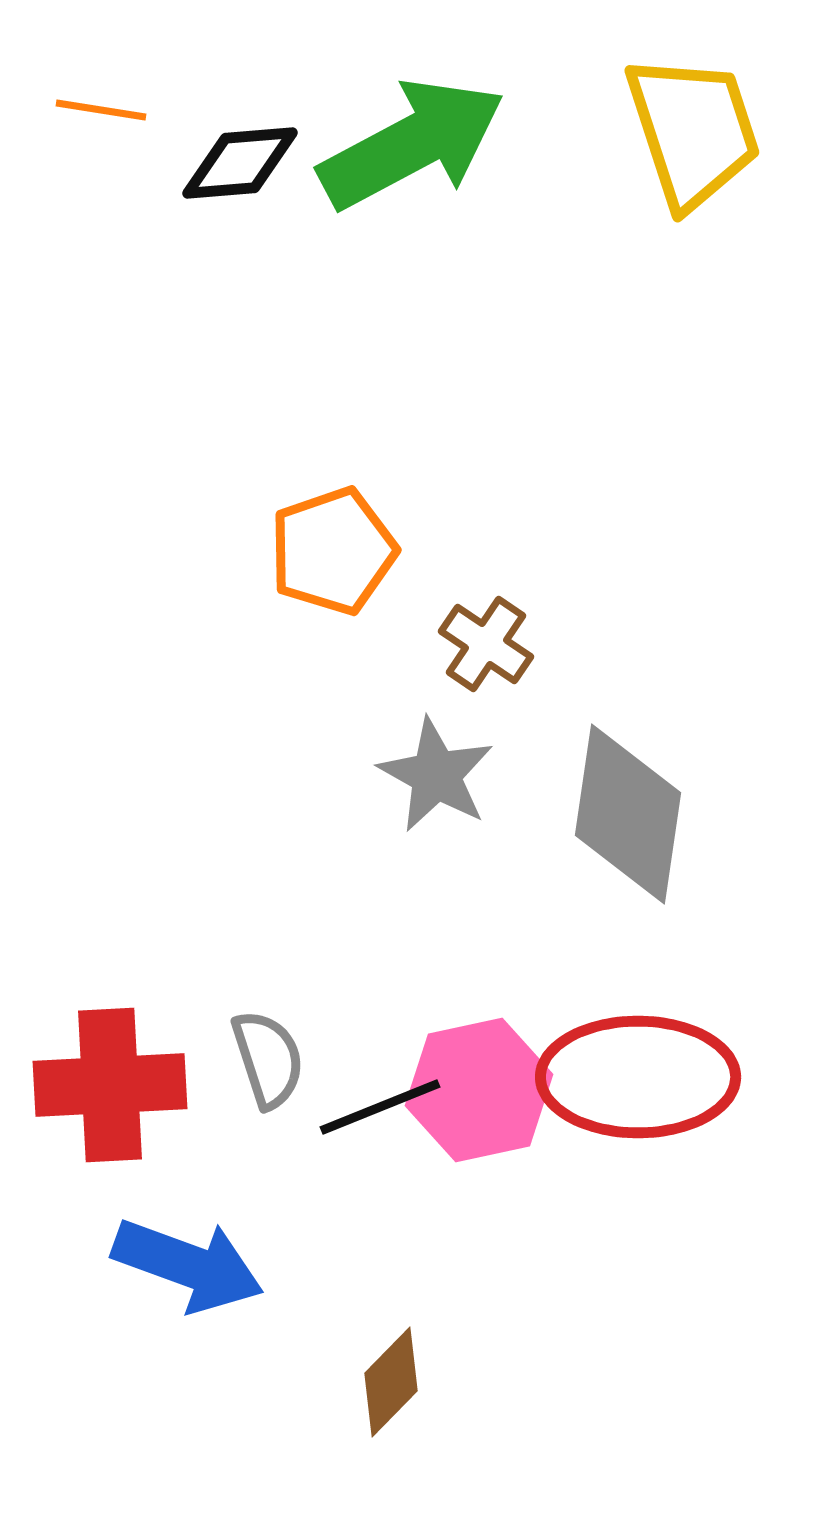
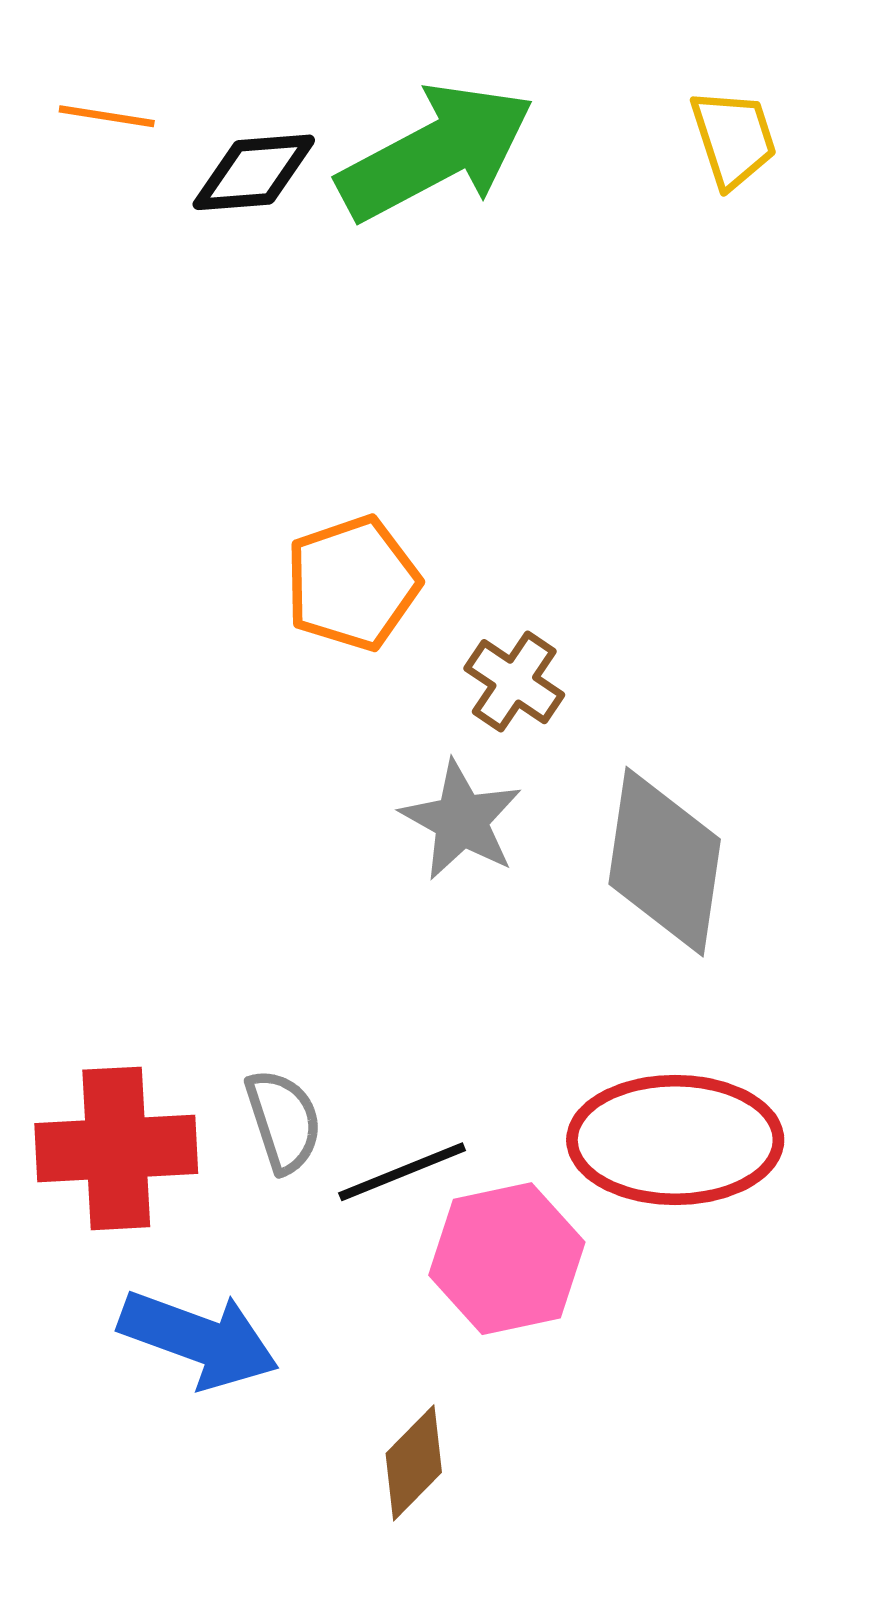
yellow trapezoid: (693, 131) -> (733, 138), size x0.6
pink hexagon: (479, 1090) -> (507, 1259), moved

